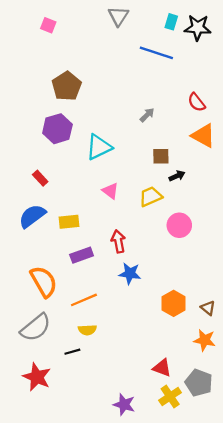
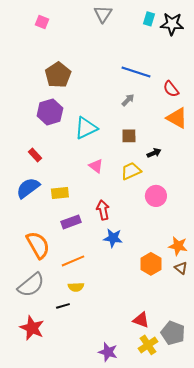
blue line: (156, 53) -> (136, 72), moved
brown square: (161, 156) -> (129, 136), moved
orange star: (205, 340) -> (178, 246), moved

